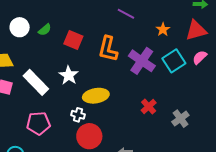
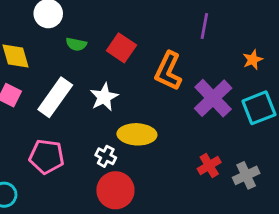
purple line: (126, 14) -> (204, 26), turned 60
green semicircle: (45, 30) -> (76, 44), moved, turned 40
white rectangle: (36, 82) -> (55, 97), turned 68
gray cross: (180, 119) -> (246, 175), moved

